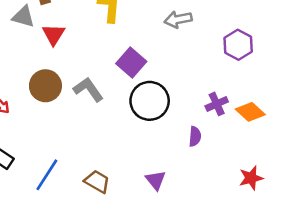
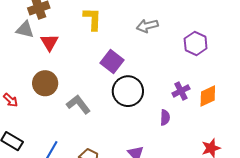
gray L-shape: (88, 89) -> (78, 104), moved
orange diamond: (250, 112) -> (208, 96), turned -65

